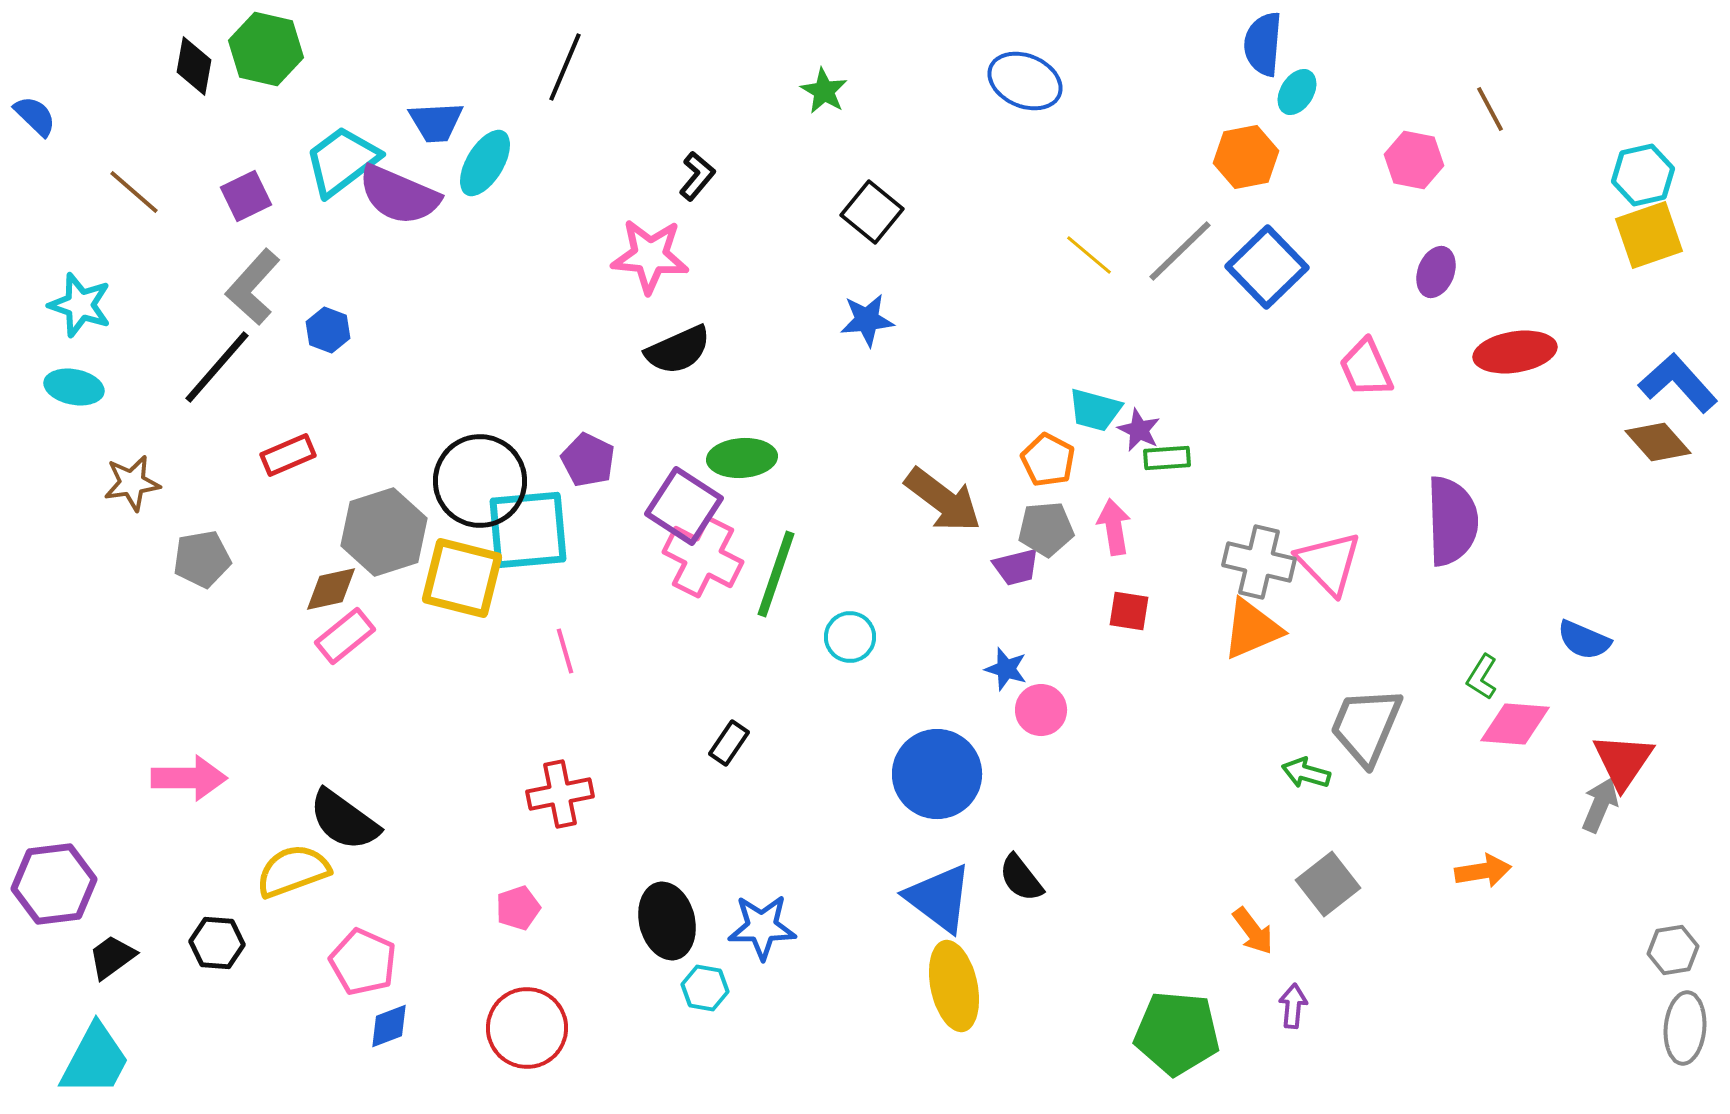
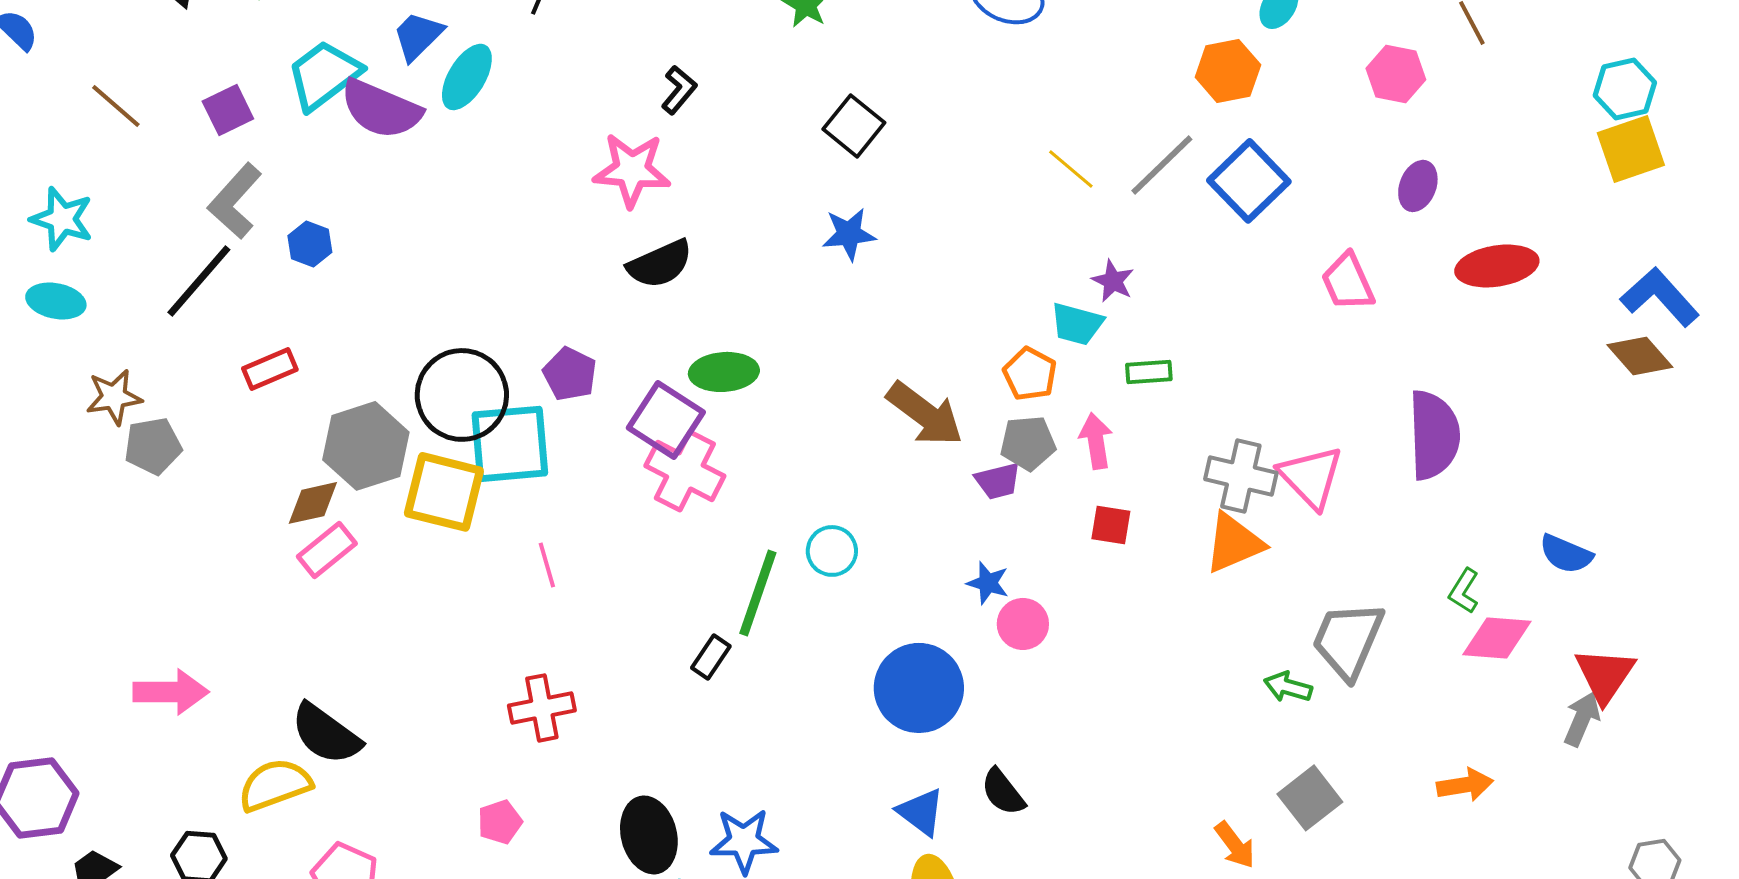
blue trapezoid: (436, 122) -> (418, 36), turned 138
purple star: (1139, 430) -> (1113, 281), moved
gray pentagon: (202, 559) -> (153, 446), moved
green line: (776, 574) -> (758, 593), moved
blue triangle: (939, 898) -> (921, 812), size x0.7

